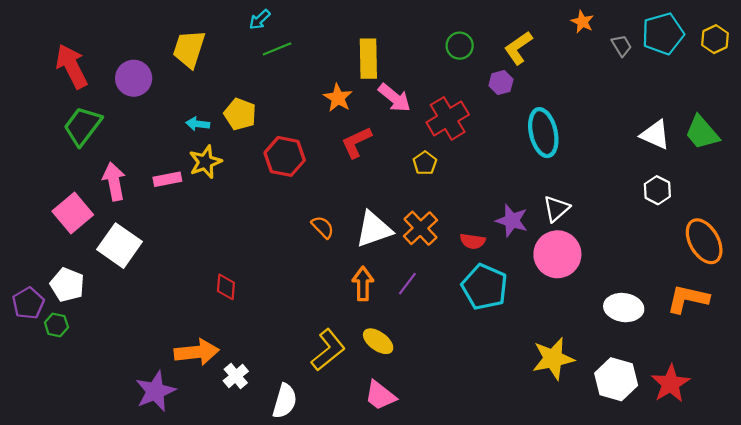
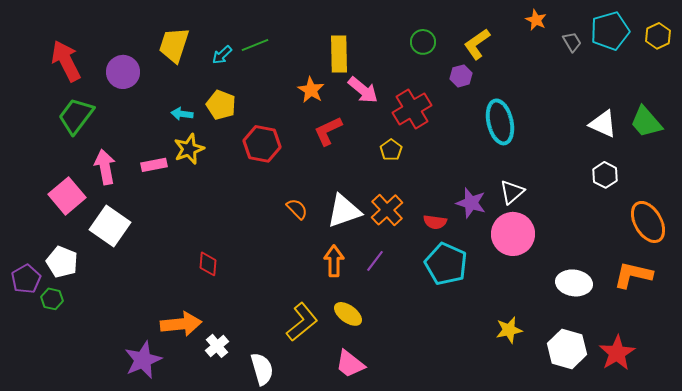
cyan arrow: (260, 20) -> (222, 55), moved
yellow star: (553, 359) -> (509, 330), size x0.7
white semicircle: (285, 401) -> (262, 369), turned -32

